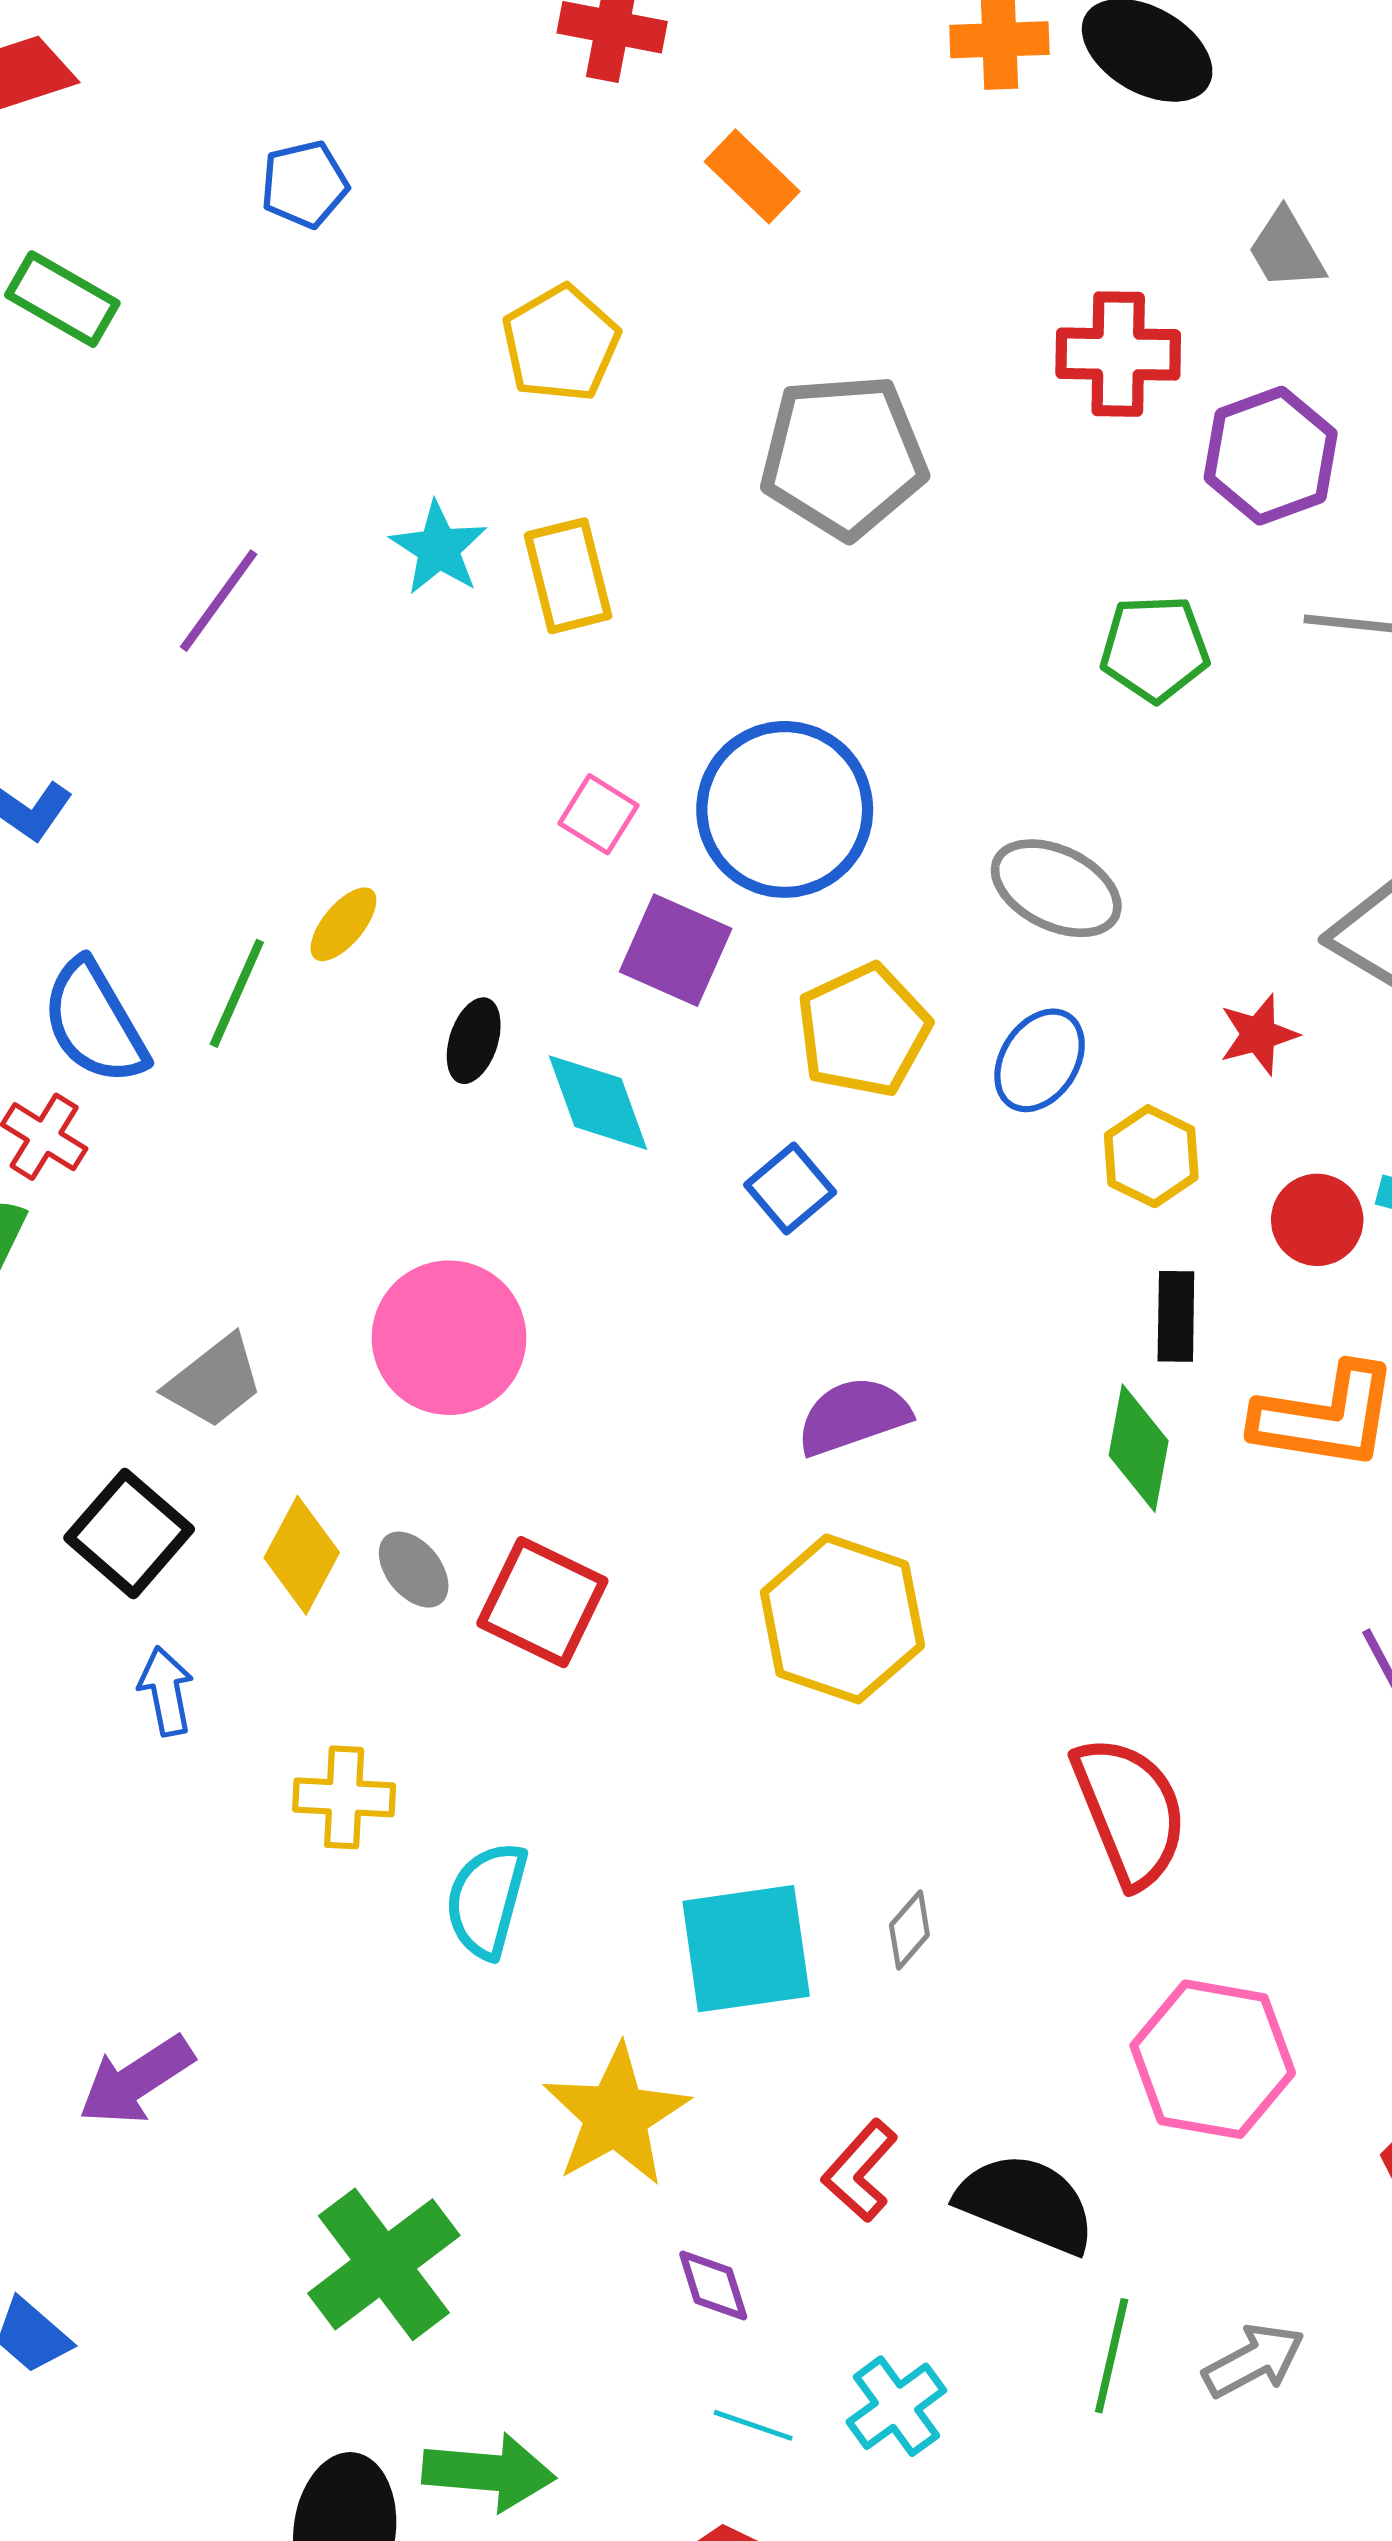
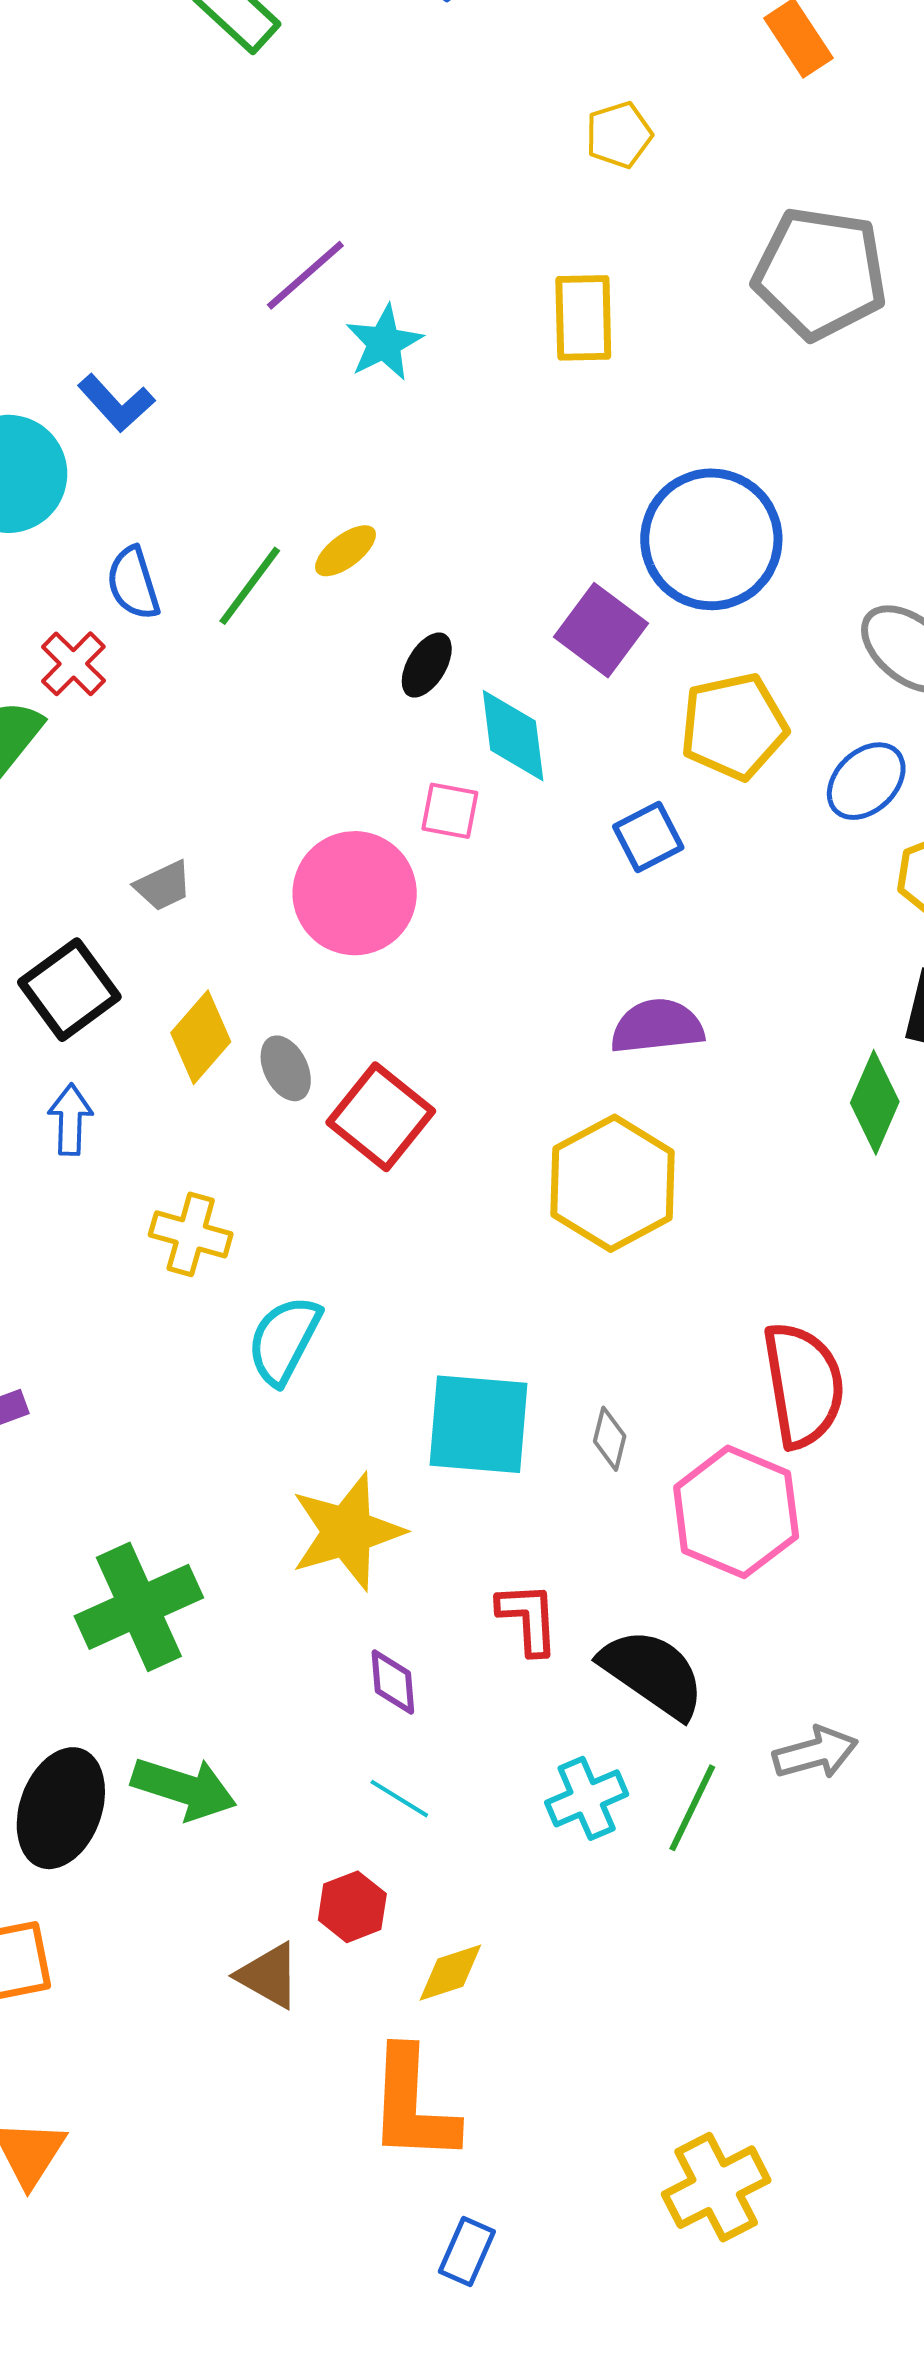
yellow pentagon: (561, 344) -> (619, 135), size x0.7
cyan star: (439, 548) -> (384, 343), moved
pink square: (599, 814) -> (450, 811), moved, turned -34
blue semicircle: (95, 1022) -> (133, 583), size x0.7
gray trapezoid: (214, 1382) -> (163, 886), size x0.7
gray diamond: (909, 1930) -> (610, 1439), turned -40
pink hexagon: (1213, 2059) -> (736, 1512), moved
red L-shape: (860, 2171) -> (528, 1618), turned 122
gray arrow: (1254, 2361) -> (815, 1753), moved
cyan cross: (896, 2406) -> (587, 1798), moved

